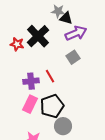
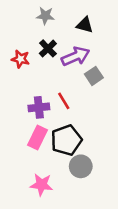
gray star: (58, 11) -> (45, 16), moved
purple arrow: (76, 33) -> (75, 56), moved
black cross: (38, 36) -> (48, 48), size x0.6

